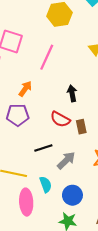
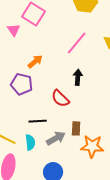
pink line: (47, 57) -> (77, 43), moved
brown rectangle: (81, 127) -> (76, 128), moved
cyan semicircle: (46, 184) -> (30, 142), moved

